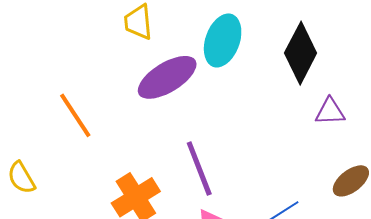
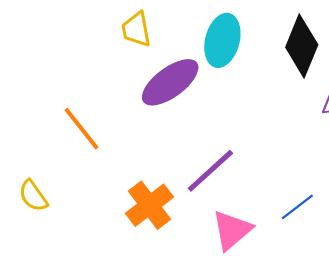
purple line: (199, 169) -> (210, 171), turned 74

